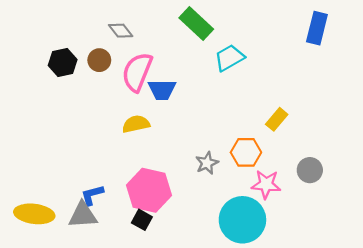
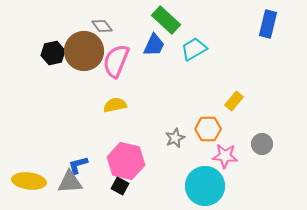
brown circle: (99, 60) -> (84, 51), size x2.0
blue trapezoid: (162, 90) -> (154, 45), moved, turned -65

